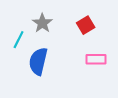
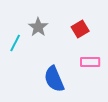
blue semicircle: (38, 61) -> (54, 79), moved, turned -36

